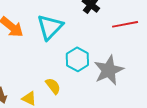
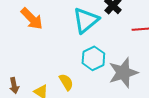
cyan triangle: (50, 27) -> (86, 20), moved

